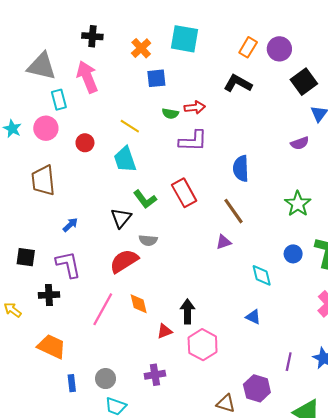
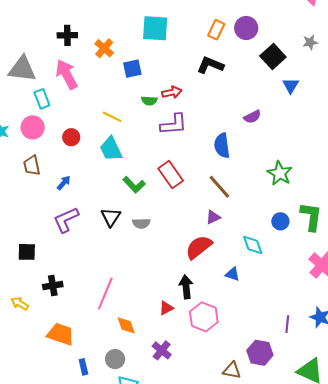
orange cross: (141, 48) -> (104, 48), moved
purple semicircle: (300, 143) -> (252, 117), moved
brown trapezoid: (43, 180) -> (32, 166), moved, size x0.7
black triangle: (121, 218) -> (111, 217), moved
blue arrow: (70, 225) -> (64, 183), moved
red semicircle: (124, 261) -> (199, 247), moved
purple L-shape: (68, 265) -> (66, 220), moved, turned -96
orange diamond: (139, 304) -> (126, 325), moved
blue triangle: (253, 317) -> (232, 274), moved
purple cross: (155, 375) -> (162, 350), turned -36

